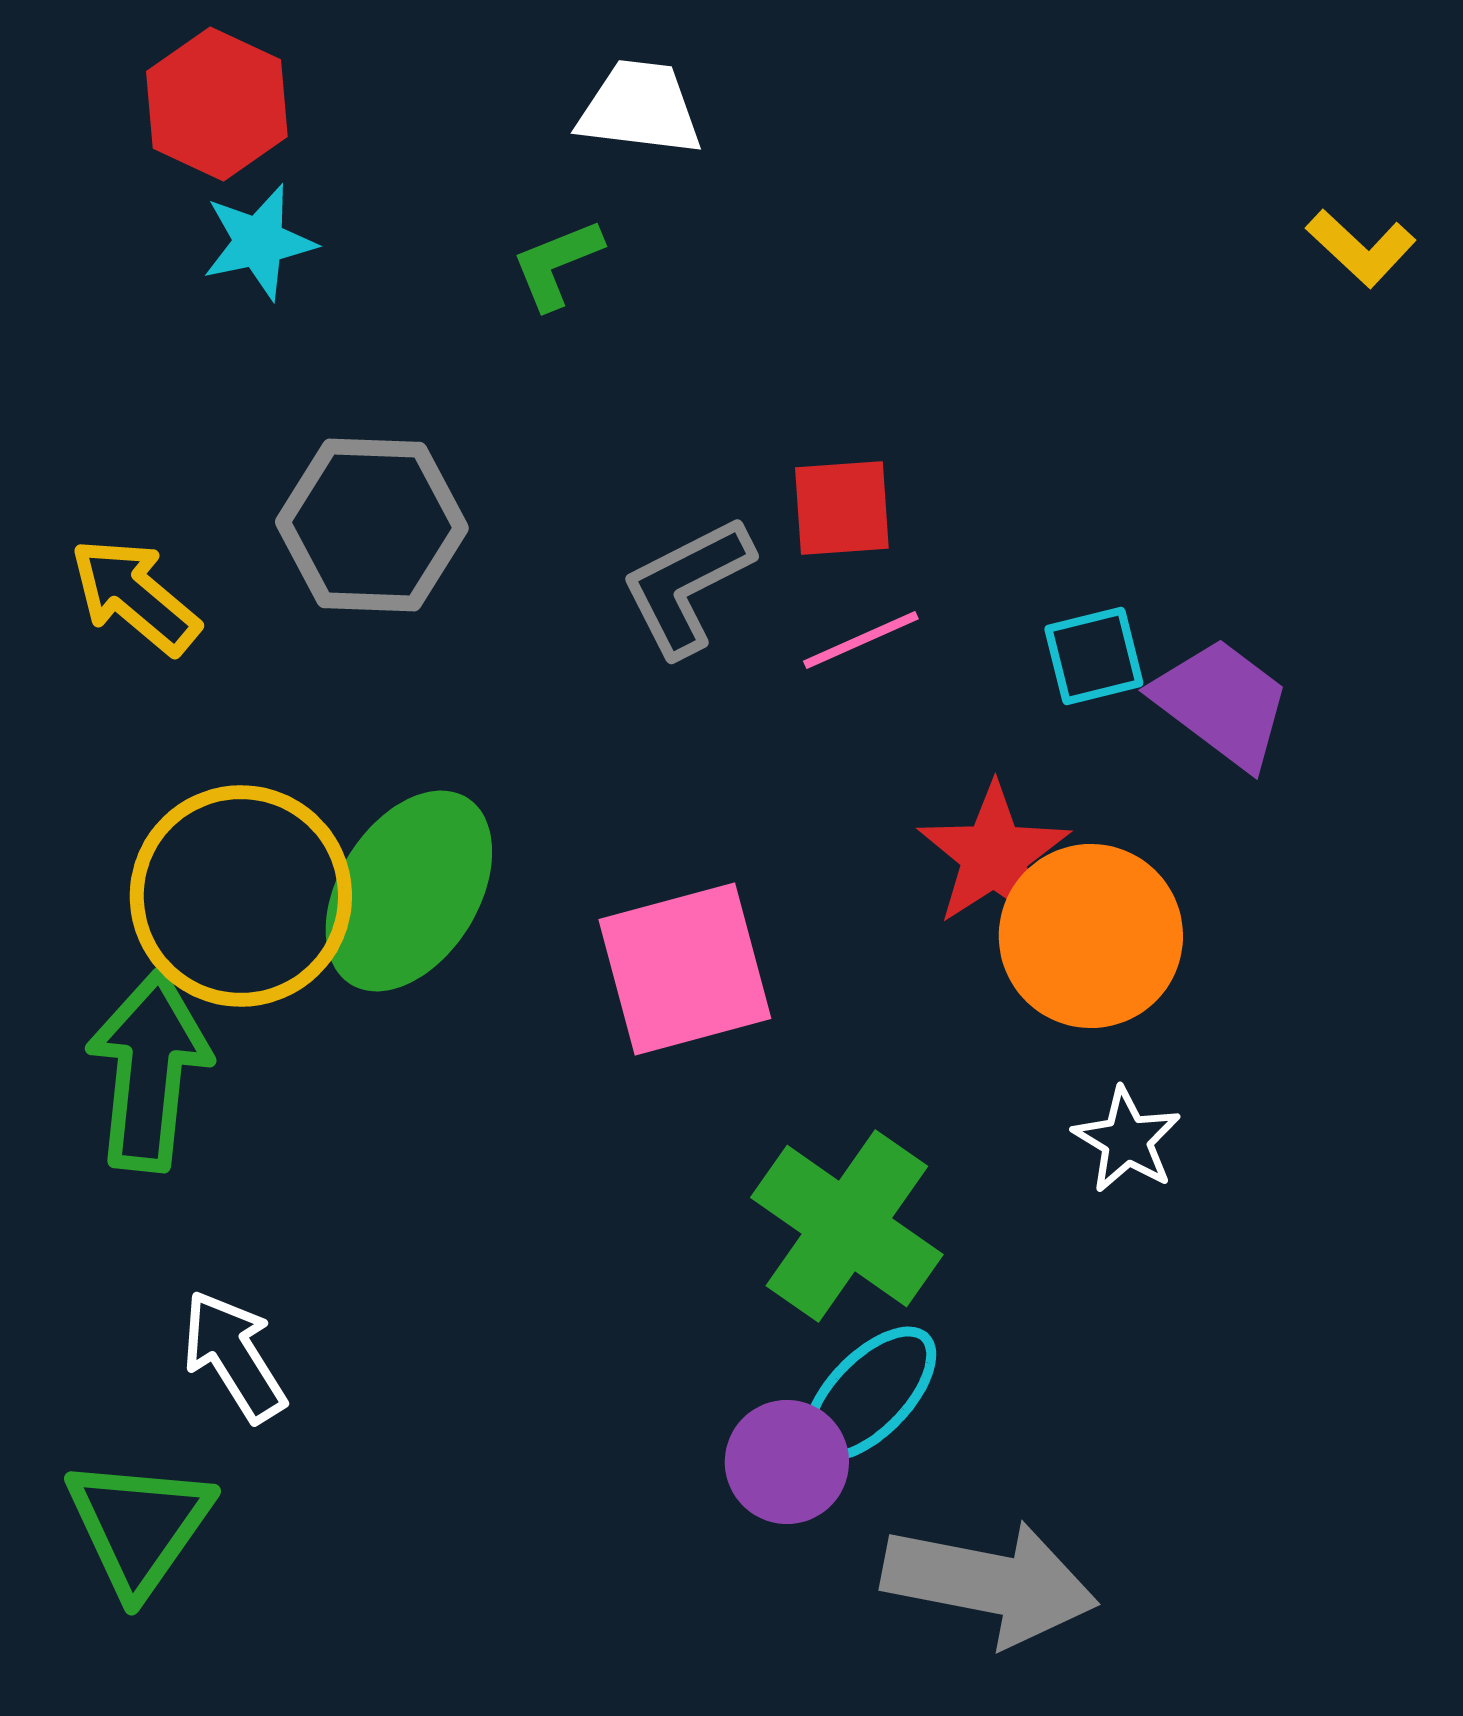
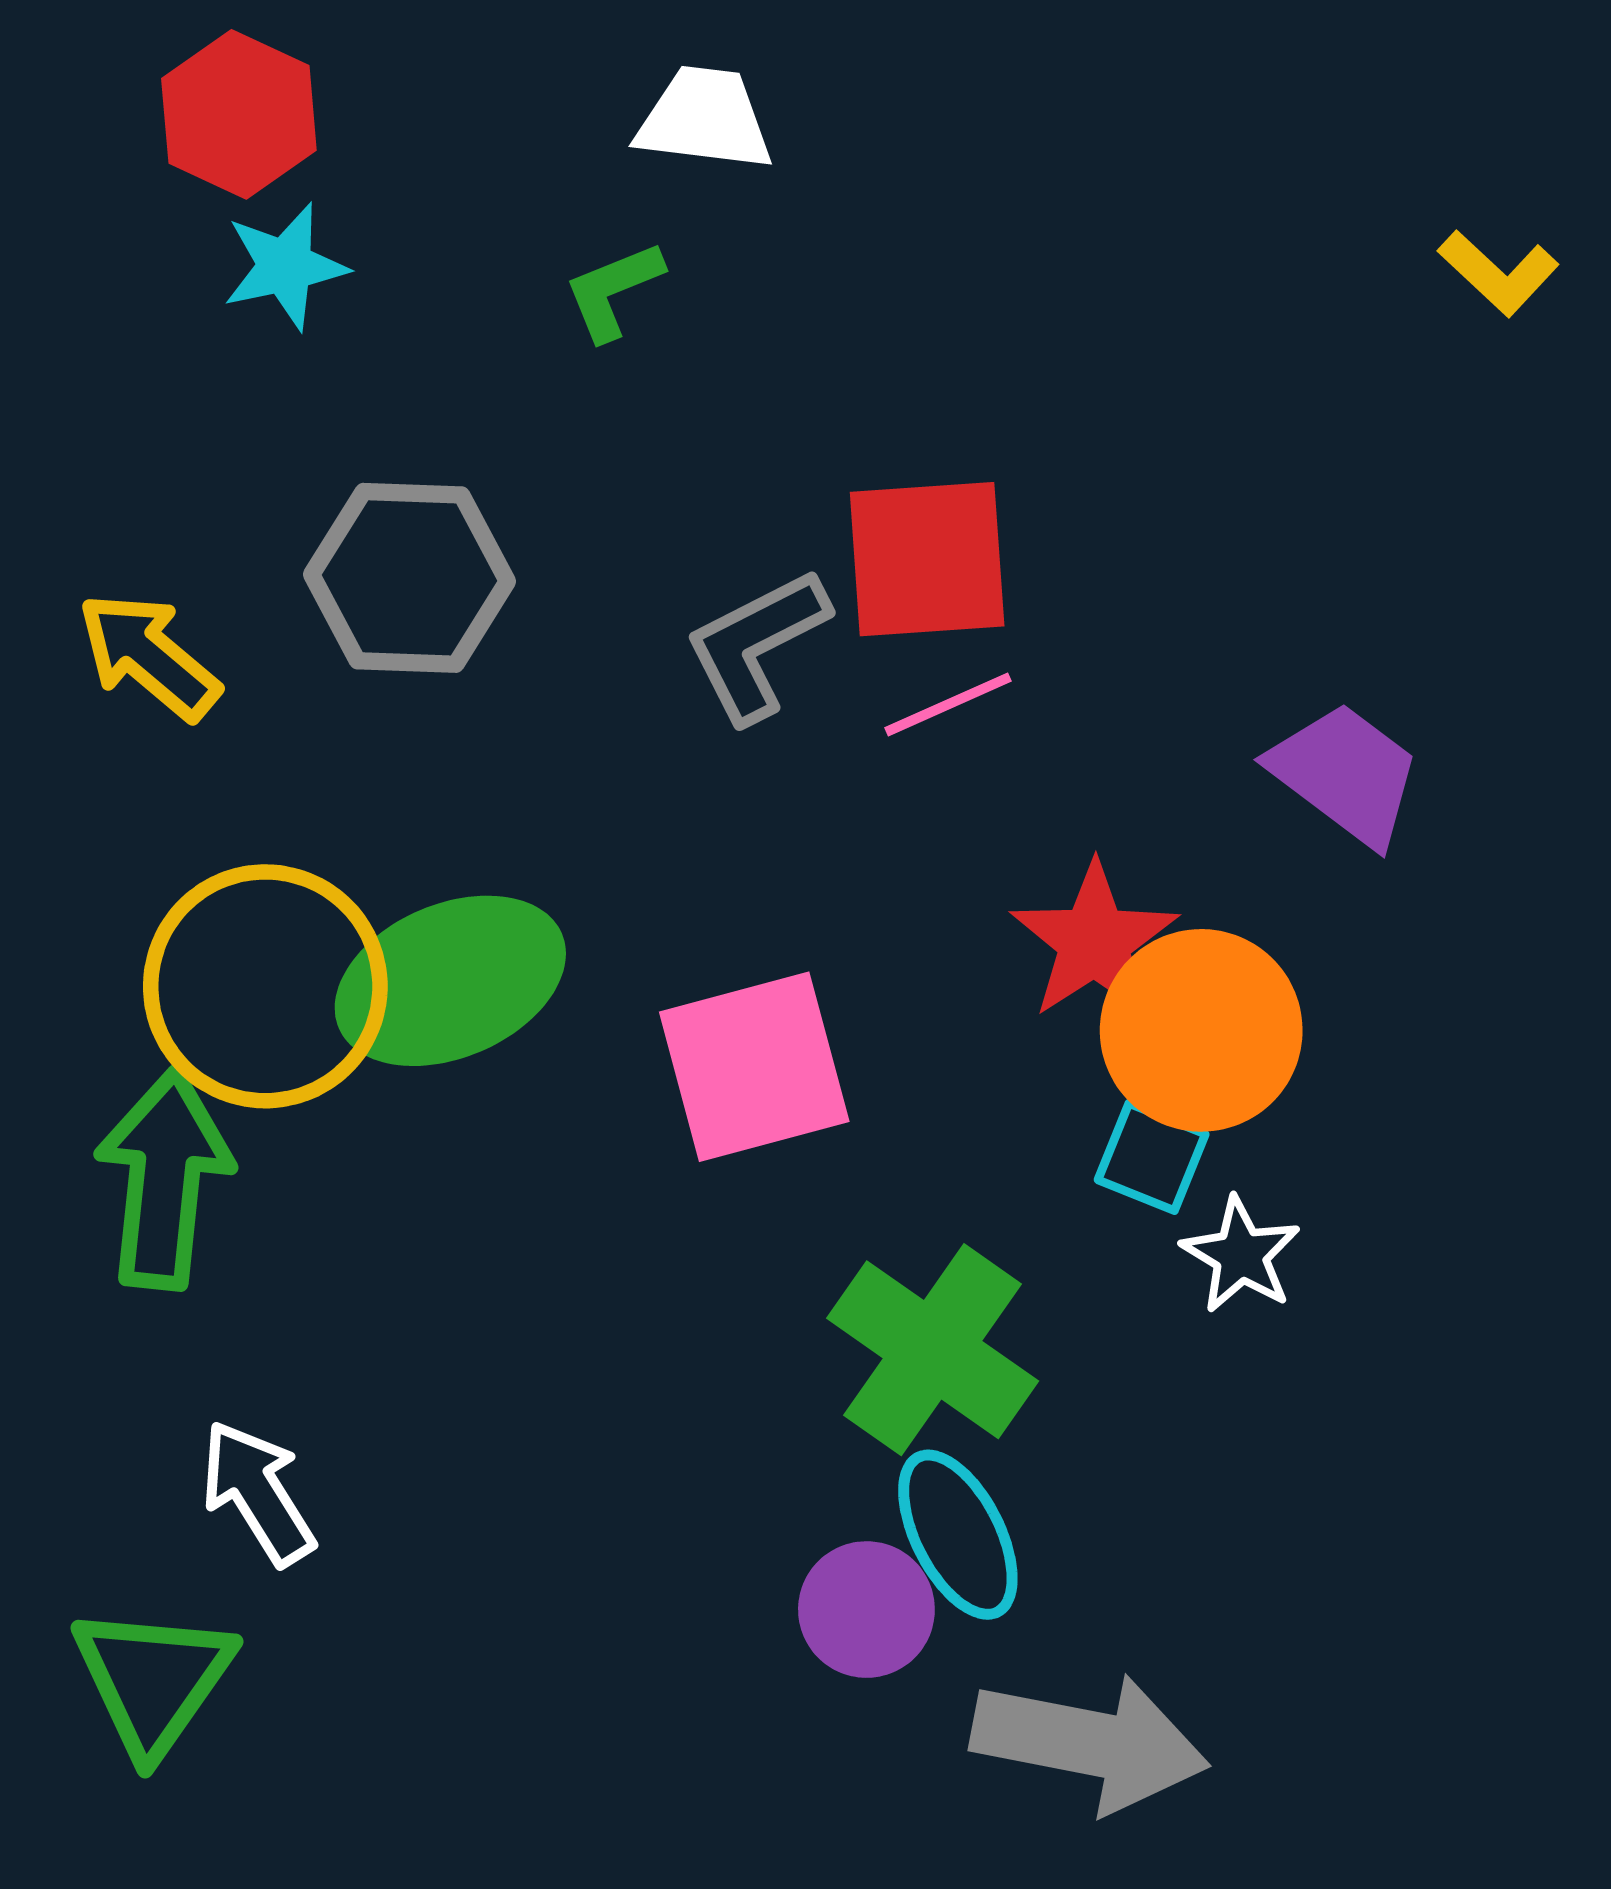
red square: (842, 508) -> (927, 559), size x1.5
cyan square: (1094, 656) -> (1152, 1157), moved, turned 36
green ellipse: (409, 891) -> (450, 981), turned 35
cyan ellipse: (870, 1394) -> (958, 1535), turned -71

